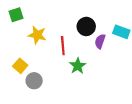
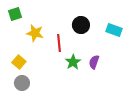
purple semicircle: (100, 41) -> (94, 62), moved
gray circle: (34, 81) -> (22, 83), moved

